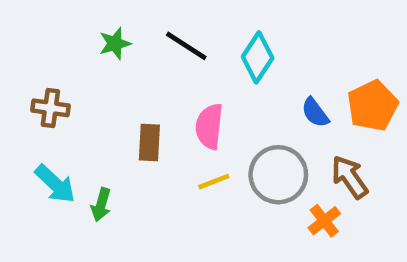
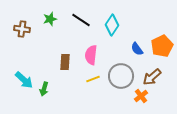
brown cross: (50, 108) -> (22, 29), moved
brown arrow: (350, 177) -> (152, 77), turned -96

